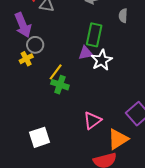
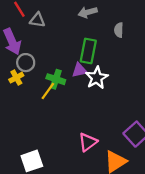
green cross: (60, 85) -> (56, 79), moved

